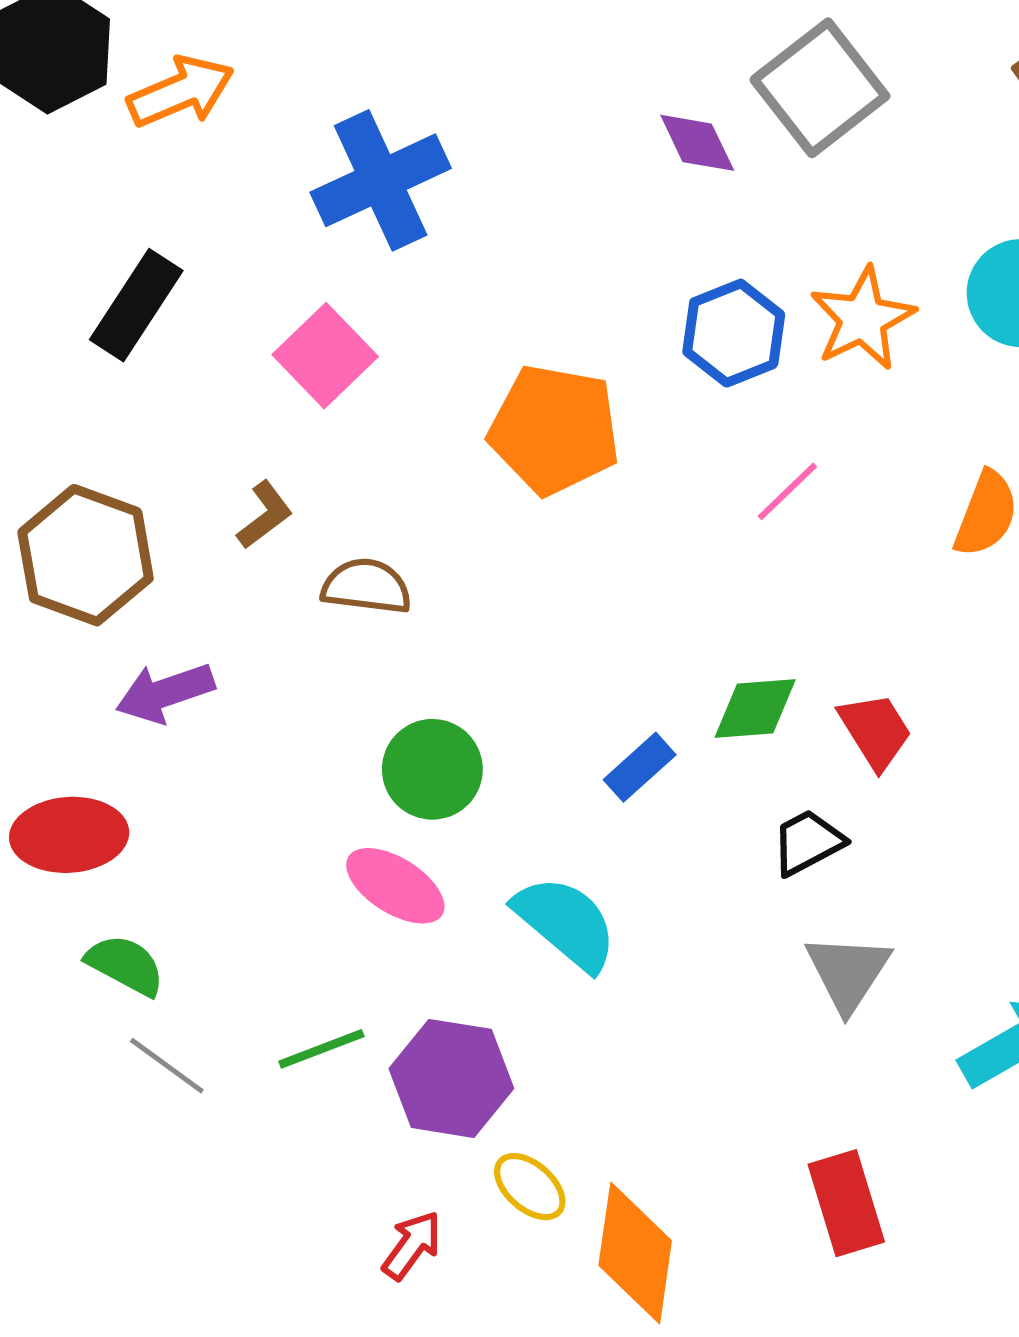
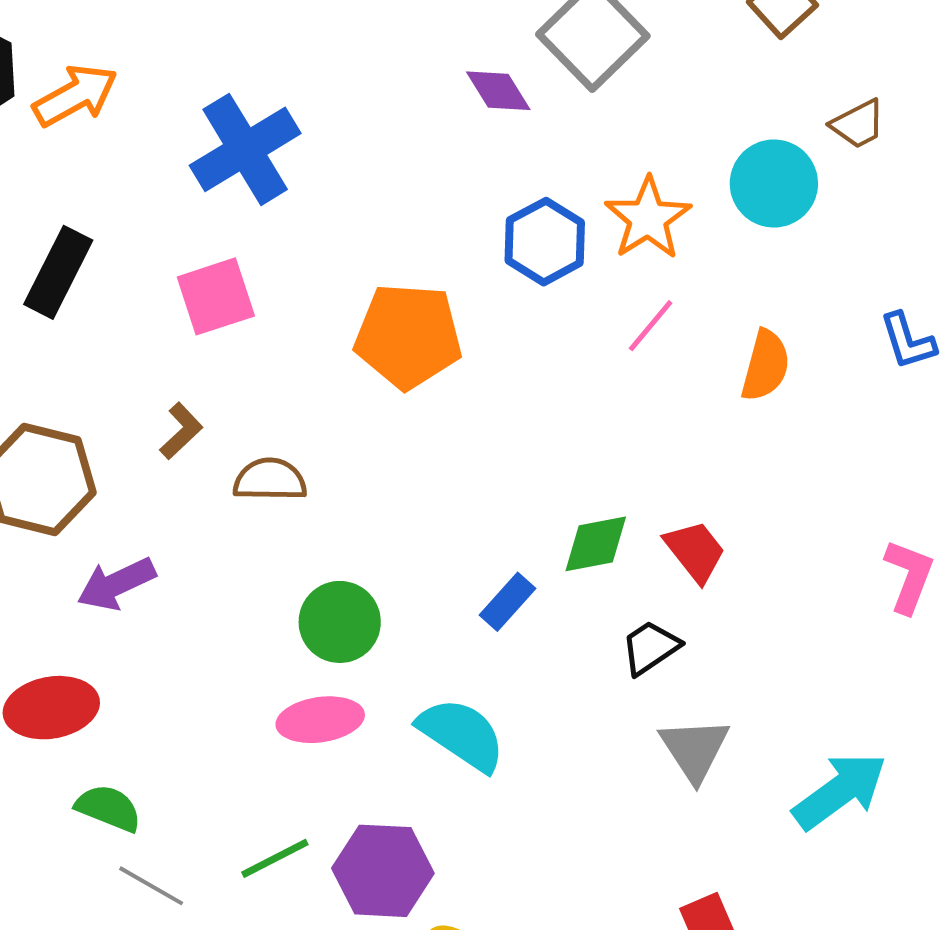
pink square: (325, 356) -> (216, 296), turned 32
pink line: (787, 491) -> (651, 326), moved
pink ellipse: (395, 886) -> (320, 720), turned -34

